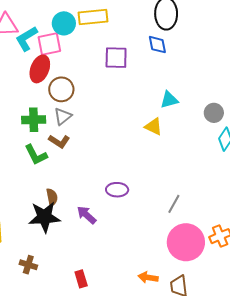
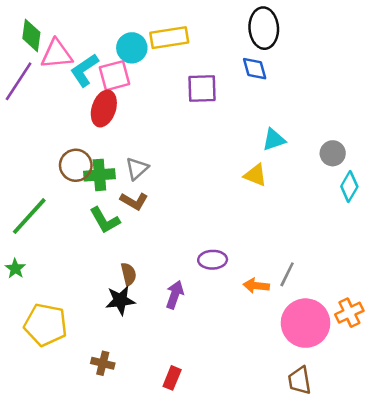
brown circle: (61, 89) -> (76, 165), moved
purple arrow: (87, 215) -> (175, 295), turned 70
black star: (44, 217) -> (120, 300), size x0.7
orange arrow: (148, 277) -> (256, 286), moved
red rectangle: (81, 279) -> (172, 378), turned 42

